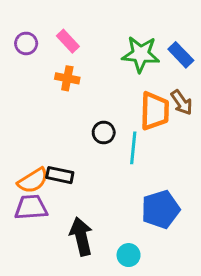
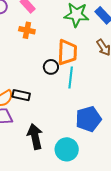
orange trapezoid: (155, 111) -> (67, 52), moved
cyan circle: (129, 255) -> (67, 149), size x1.5

